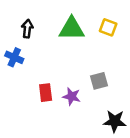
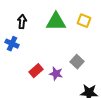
gray square: (99, 81) -> (77, 62), turned -32
red rectangle: (46, 93) -> (36, 71), turned 56

